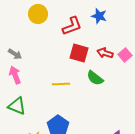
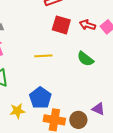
green semicircle: (95, 78) -> (85, 59), moved

